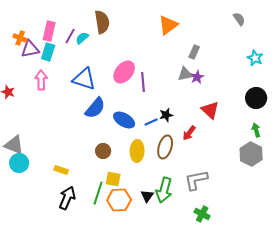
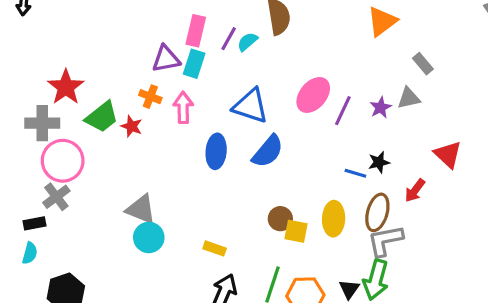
orange cross: (20, 38) -> (150, 97), moved
gray rectangle: (194, 52) -> (423, 64), turned -64
purple star: (197, 77) -> (381, 107), moved
purple line: (143, 82) -> (343, 111), turned 30
blue ellipse: (124, 120) -> (216, 151), moved, turned 65
blue line: (151, 122) -> (355, 173), turned 40
yellow square: (113, 179) -> (296, 231), moved
gray L-shape: (196, 180) -> (385, 241), moved

